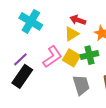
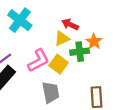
green cross: (89, 55) -> (80, 52), moved
gray trapezoid: (81, 85) -> (51, 92), moved

